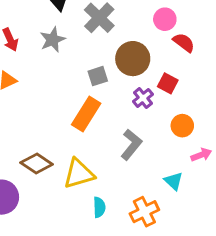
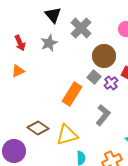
gray square: (98, 76) -> (94, 77), moved, turned -32

